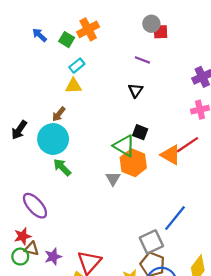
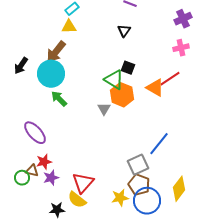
brown arrow: (59, 114) -> (56, 52), size x1.6
red star: (23, 236) -> (44, 162), moved

